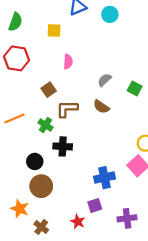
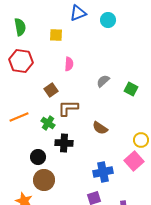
green semicircle: (15, 22) -> (20, 27), turned -30
brown semicircle: (101, 107) -> (100, 128), moved

